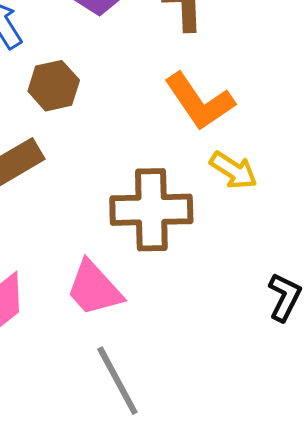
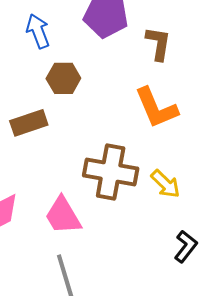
yellow arrow: (234, 170) -> (165, 184), moved

